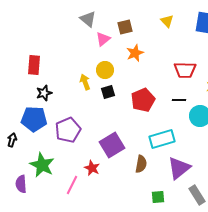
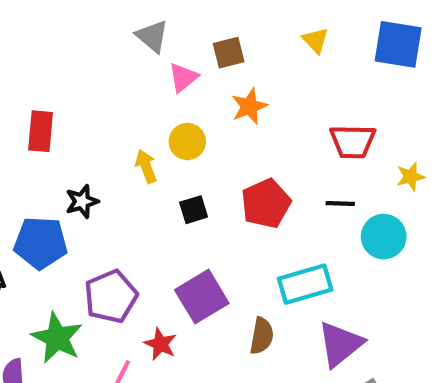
black square: (108, 92) -> (194, 210), moved
black star: (44, 93) -> (82, 201), moved
purple pentagon: (68, 130) -> (111, 297), moved

